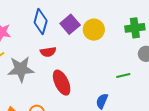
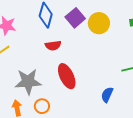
gray star: (21, 69) -> (28, 82), moved

